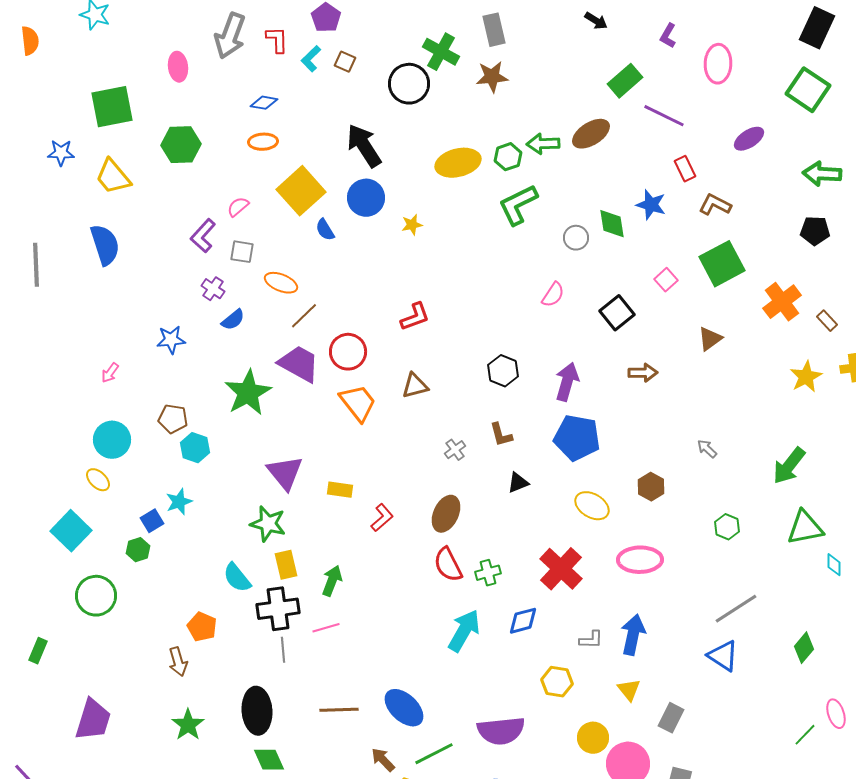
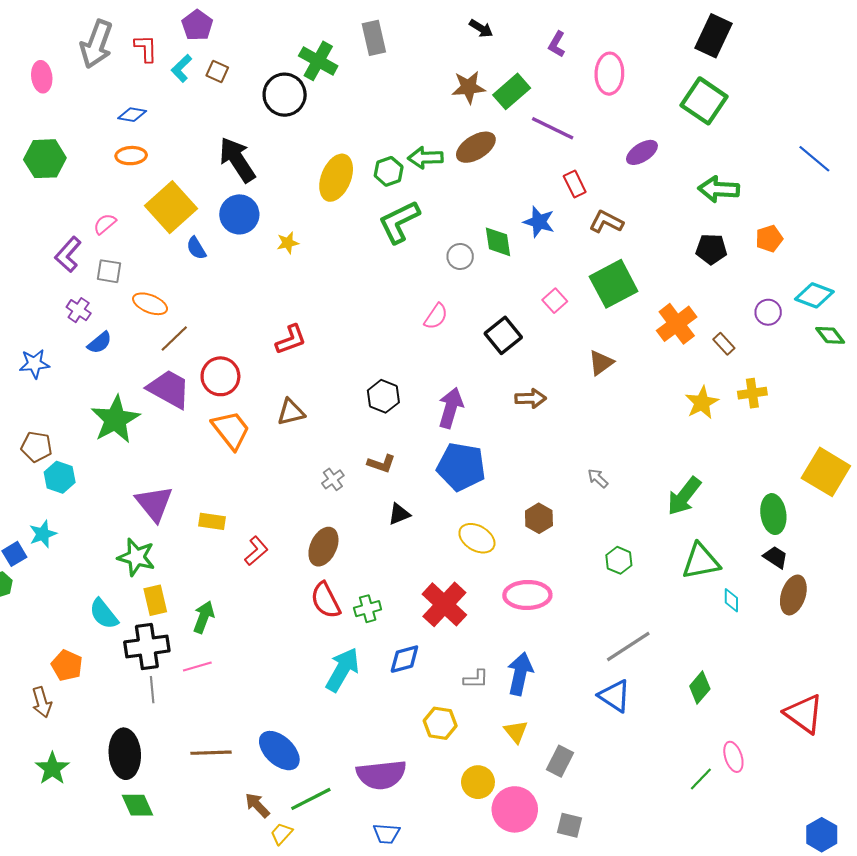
brown star: (492, 77) -> (469, 87), moved
yellow ellipse: (458, 163) -> (336, 178), turned -54
brown L-shape: (501, 435) -> (381, 464), turned -56

